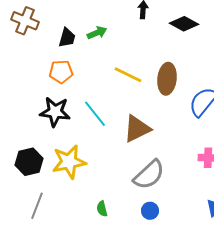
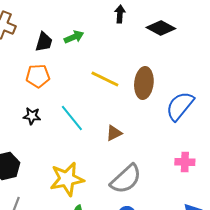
black star: (55, 112) -> (32, 116), size x0.6
brown triangle: (137, 129) -> (114, 133), size x0.6
yellow star: (69, 162) -> (67, 179), moved

